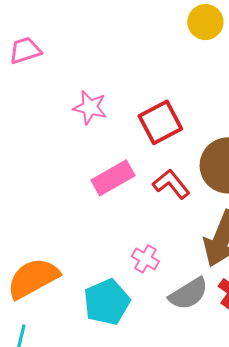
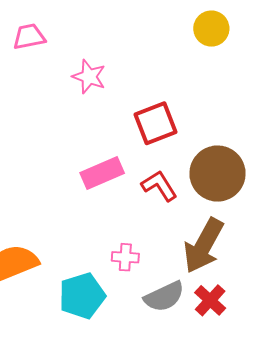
pink star: (90, 107) -> (89, 77), moved
pink cross: (145, 259) -> (125, 257), turned -32

